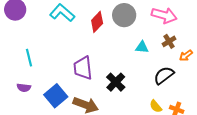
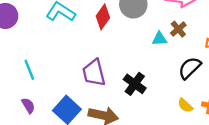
brown cross: (169, 41) -> (178, 29), moved
purple semicircle: (24, 88) -> (28, 106), turned -120

